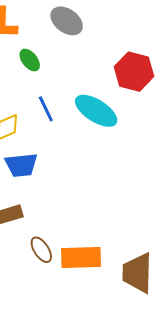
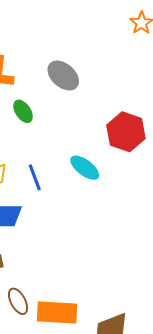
blue line: (46, 109) -> (35, 177), moved
cyan ellipse: (96, 111) -> (85, 168), size x0.7

